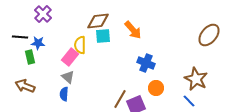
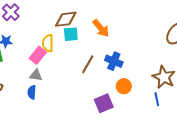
gray triangle: (68, 77) -> (36, 75), turned -32
brown line: (120, 99) -> (88, 64), moved
blue line: (189, 101) -> (157, 99), turned 32

